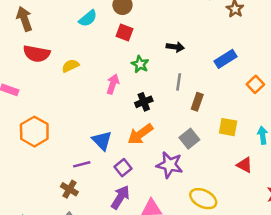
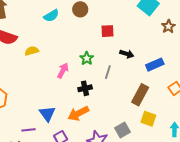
red square: (125, 33) -> (107, 31), moved, turned -32
black arrow: (175, 47) -> (127, 54), moved
gray line: (179, 82) -> (108, 72), moved
brown rectangle: (197, 102) -> (140, 95), moved, size x1.5
gray square: (189, 139) -> (122, 130), moved

